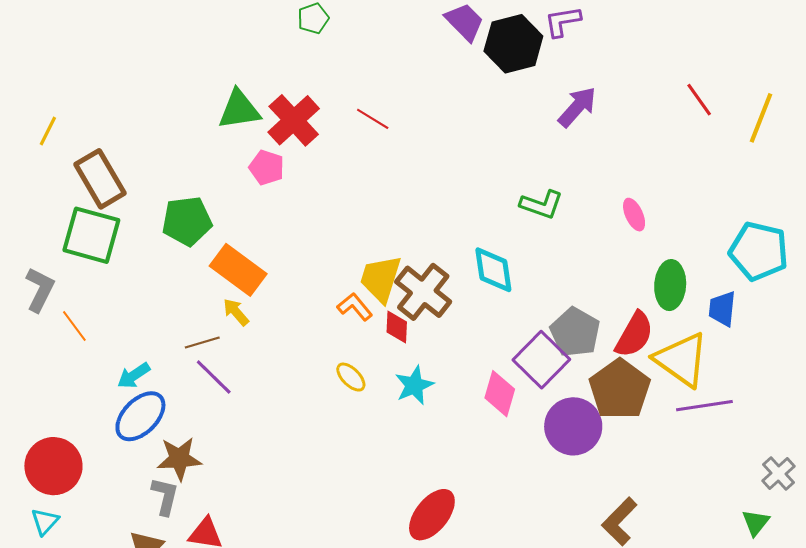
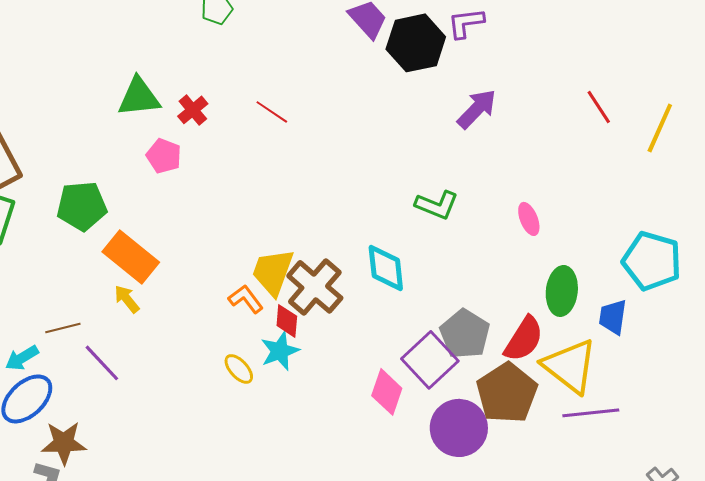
red cross: (294, 120) -> (193, 110), size x0.6
brown line: (202, 343) -> (63, 328), moved
cyan star: (414, 385) -> (280, 351), moved

